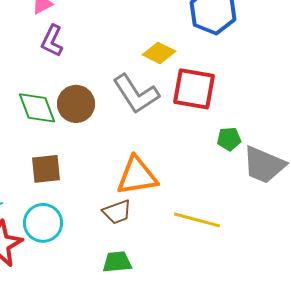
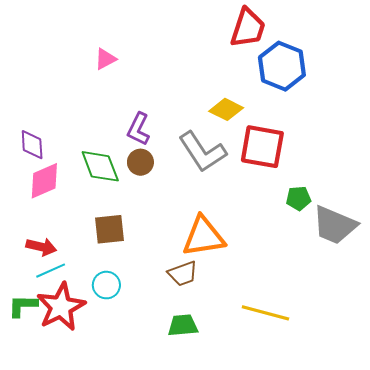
purple L-shape: (52, 41) -> (138, 129), moved
brown circle: (76, 104) -> (140, 162), size x0.7
yellow line: (197, 220) -> (265, 313), moved
cyan circle: (43, 223) -> (106, 285), size x0.7

